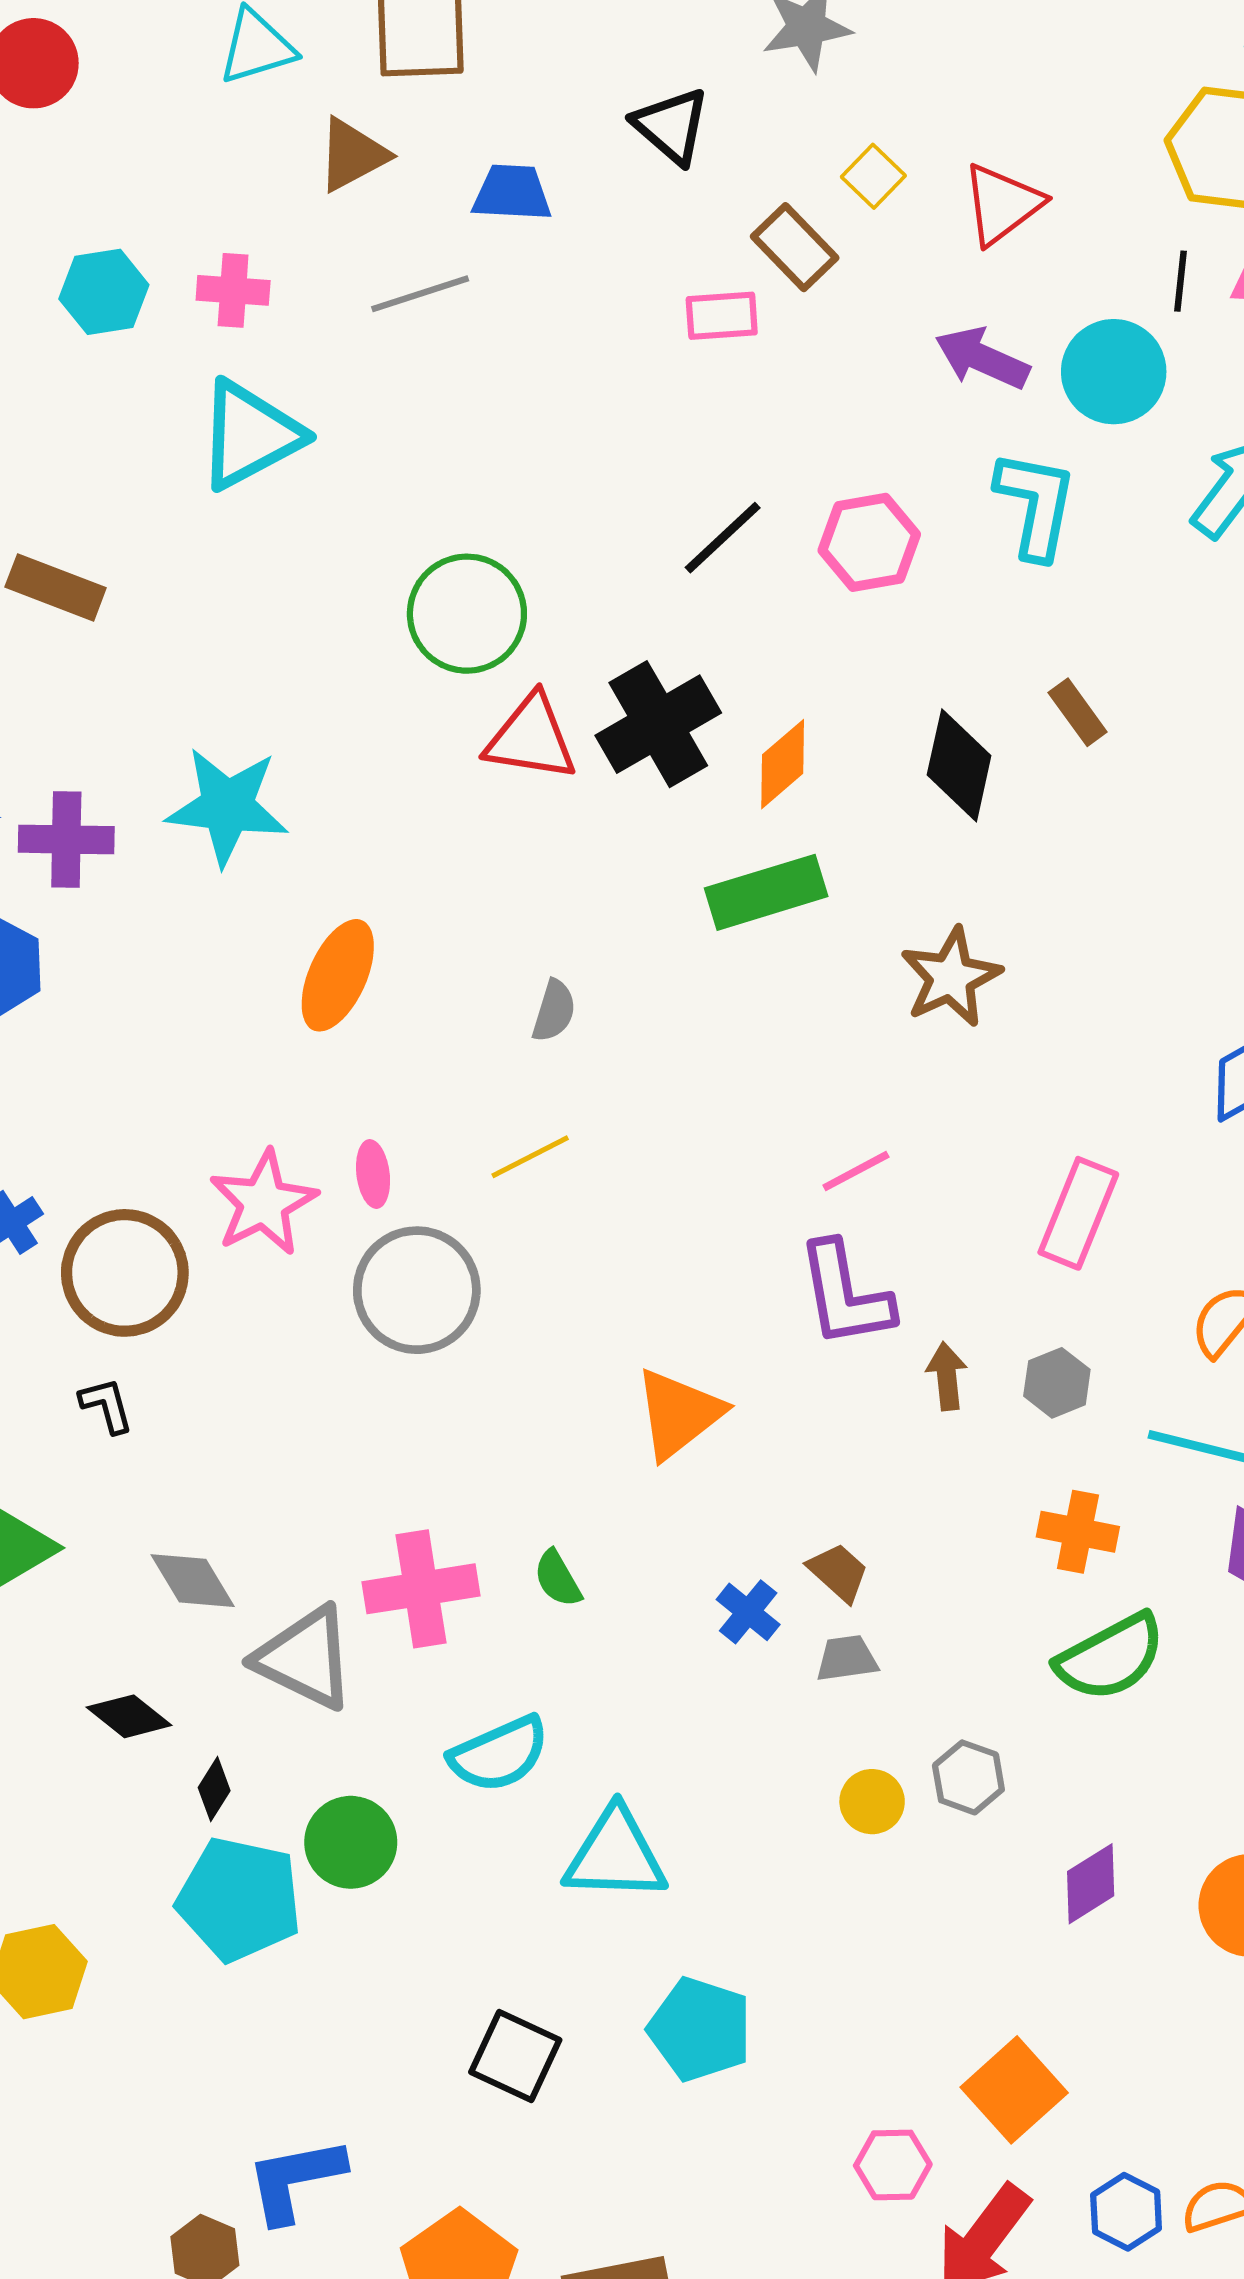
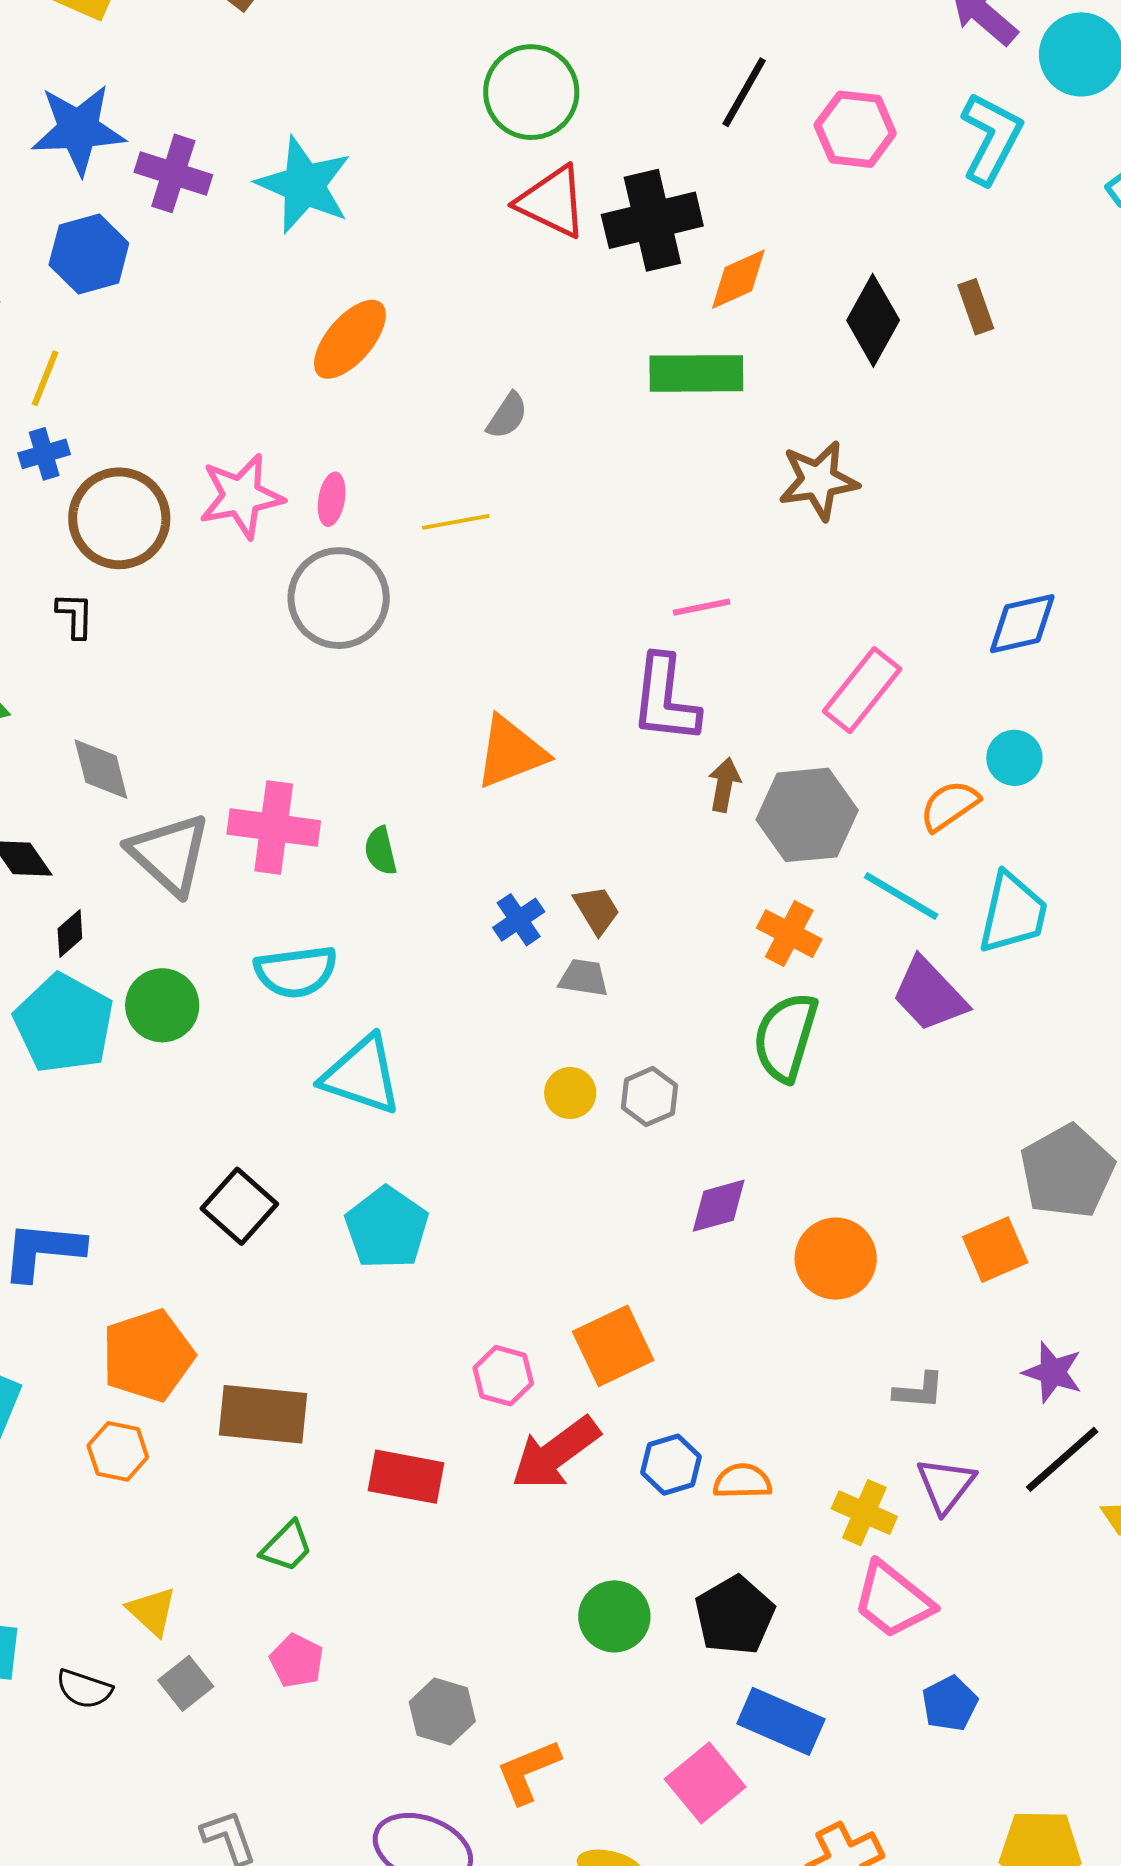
black line: (723, 538) -> (744, 92), turned -34
gray hexagon: (1057, 1383) -> (807, 815), size x1.8
green semicircle: (1111, 1657) -> (786, 1037), turned 118

